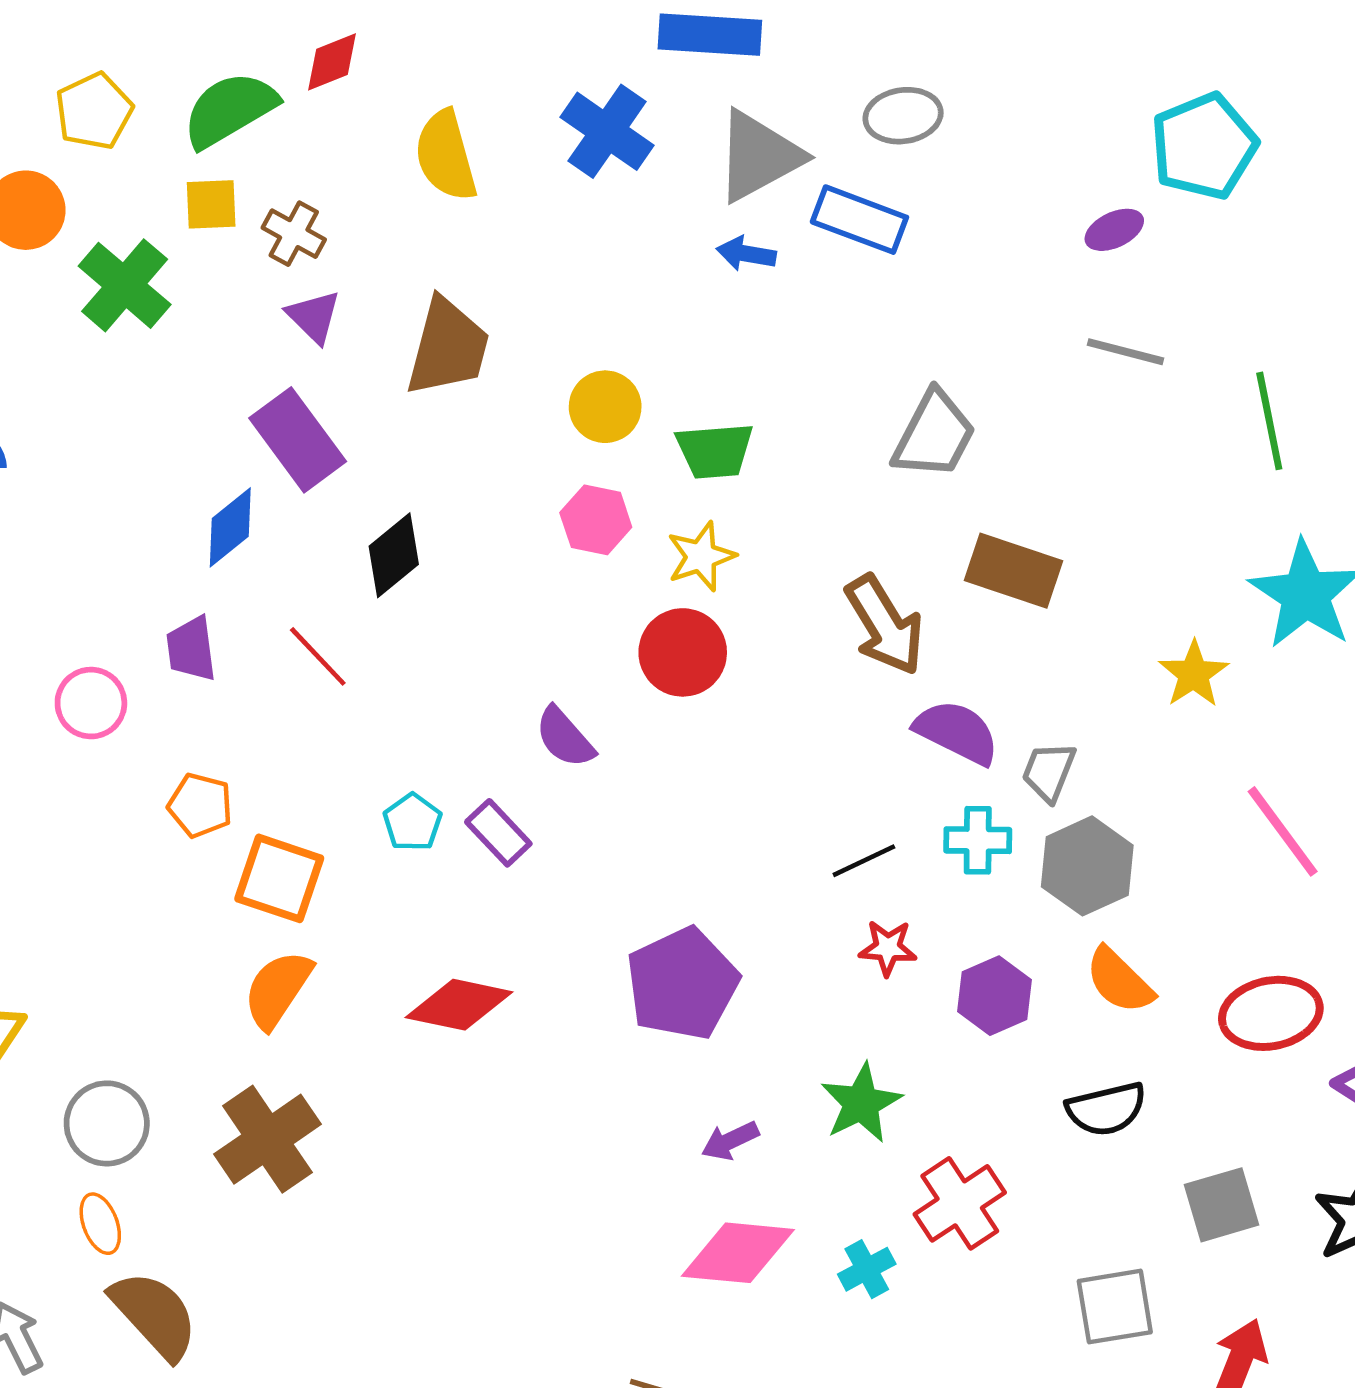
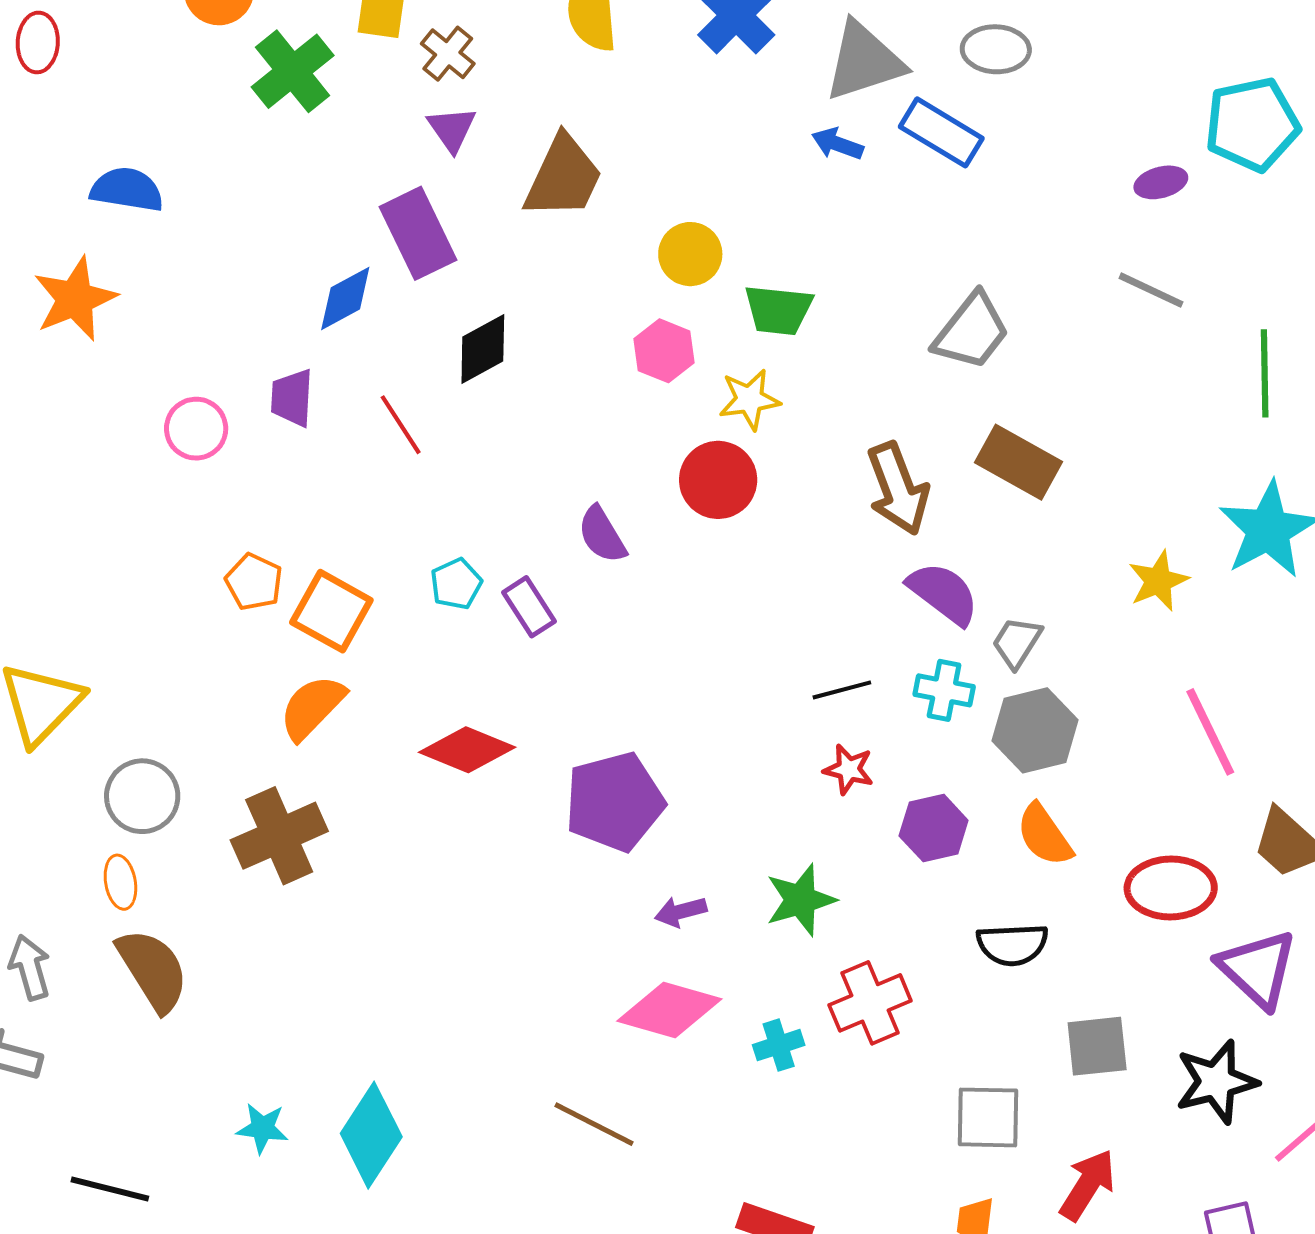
orange pentagon: (200, 805) -> (254, 582), moved
purple pentagon: (682, 984) -> (615, 802), moved

